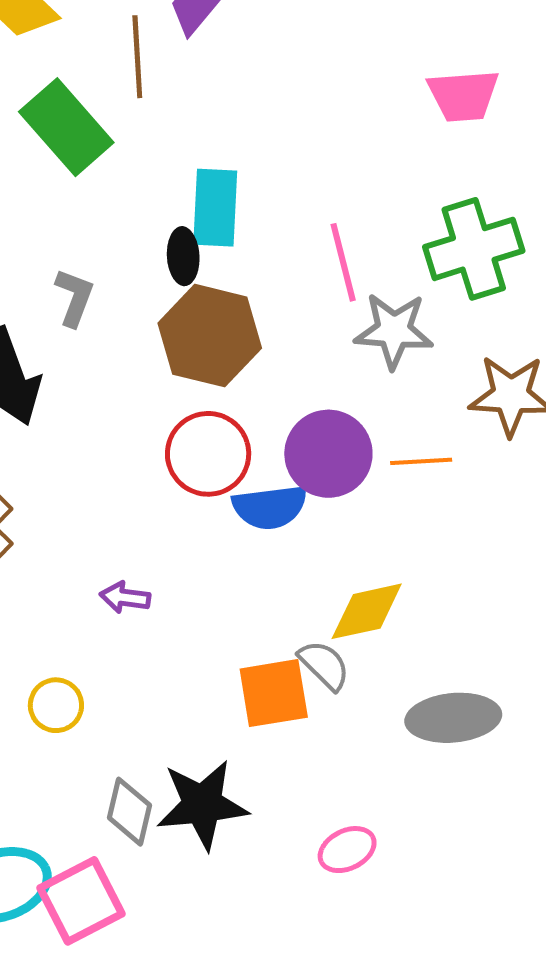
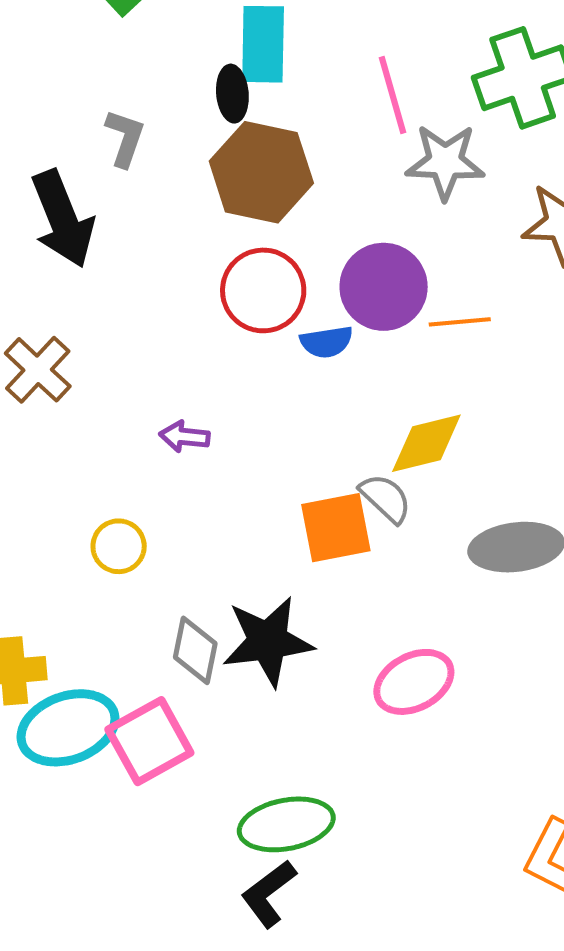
orange line: (421, 461) -> (460, 322), moved
blue semicircle: (270, 507) -> (327, 342), size x0.7
pink ellipse: (347, 850) -> (414, 682), size x1.4

